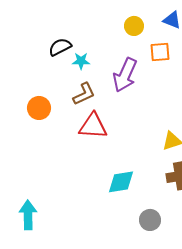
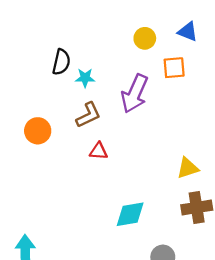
black semicircle: (60, 47) -> (61, 62), turned 130
red triangle: (93, 126) -> (99, 151), size x0.6

